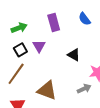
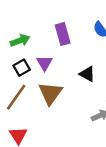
brown triangle: (47, 90) -> (50, 93), moved, turned 45

